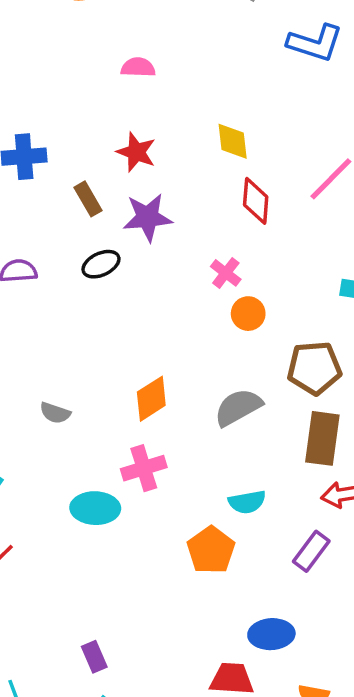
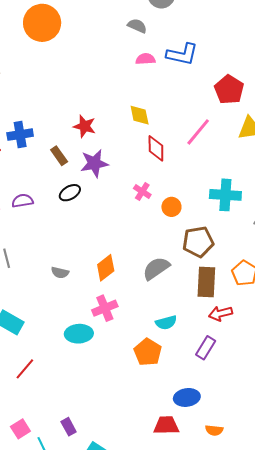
pink semicircle: (138, 67) -> (145, 59), moved
orange circle: (248, 314) -> (171, 207), moved
gray semicircle: (55, 413) -> (60, 273), moved
purple rectangle: (94, 657) -> (69, 427), moved

